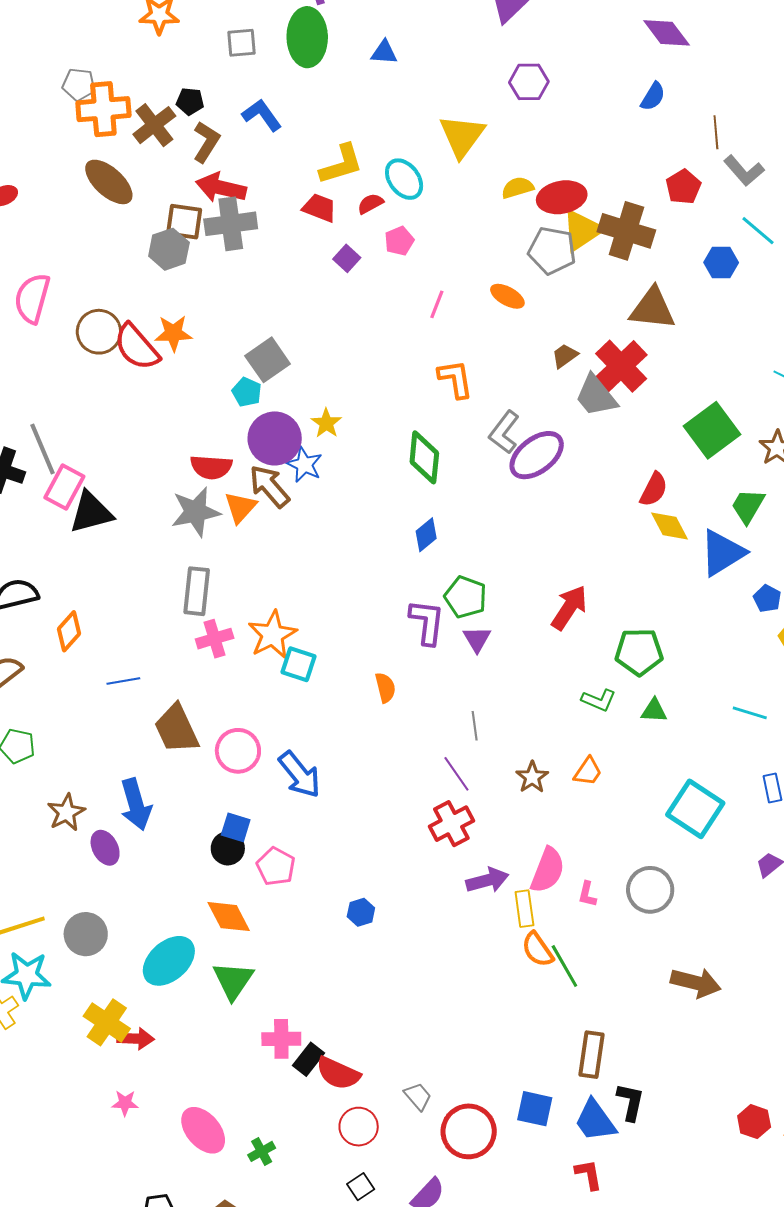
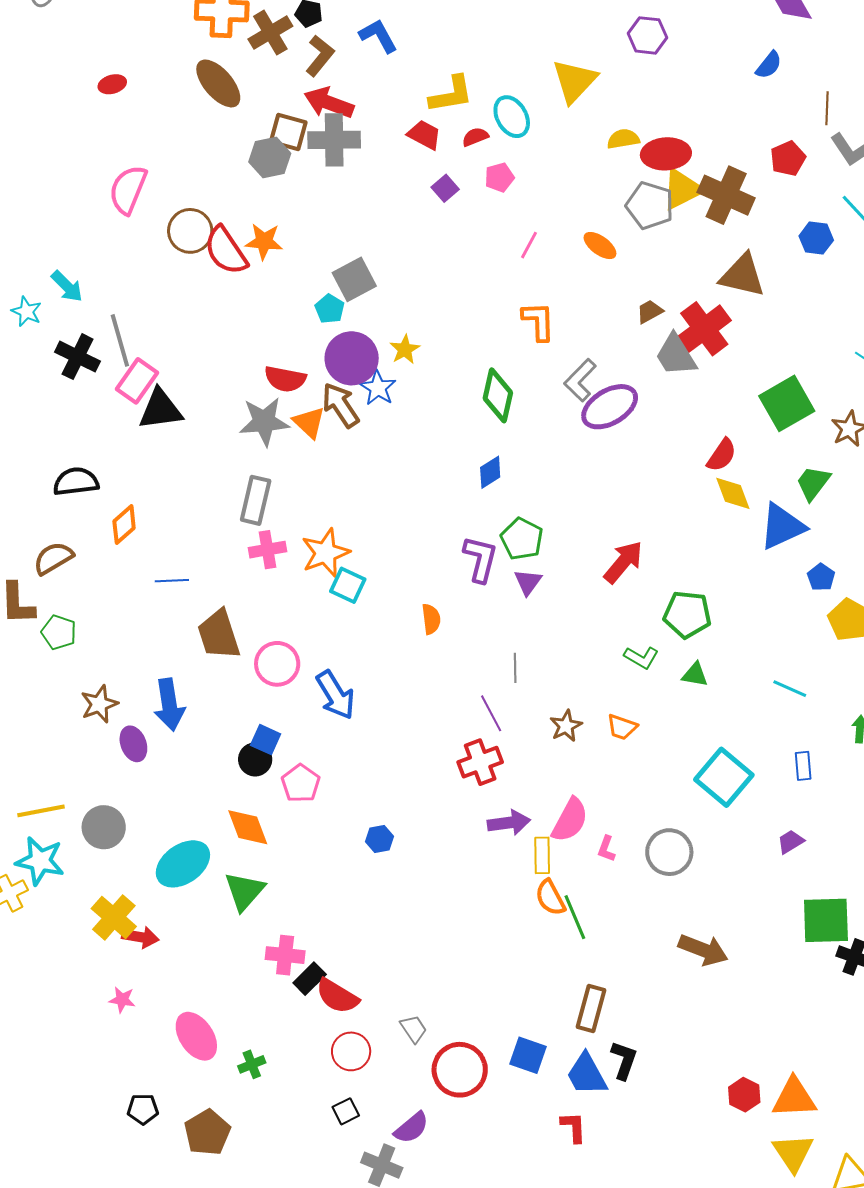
orange triangle: (240, 507) -> (309, 422), turned -36
orange trapezoid: (588, 772) -> (622, 727), turned 68

